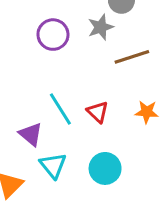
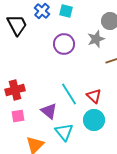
cyan circle: (105, 168) -> (94, 120), moved

